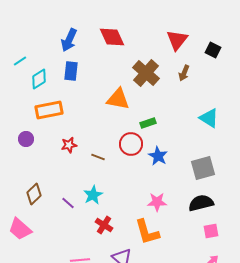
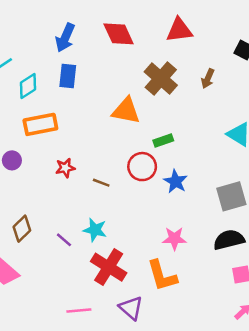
red triangle: (177, 40) -> (179, 30), moved, turned 45
cyan star: (93, 195) -> (95, 230), turned -30
red cross: (104, 225) -> (109, 267), size x1.6

